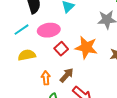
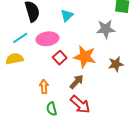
yellow semicircle: (27, 55) -> (15, 59), moved
brown arrow: (67, 75) -> (77, 82), moved

